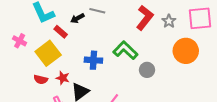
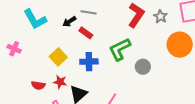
red rectangle: (61, 32) -> (86, 33), moved
green L-shape: (125, 50) -> (120, 49), turned -65
yellow square: (48, 53) -> (58, 57), moved, size x0.7

